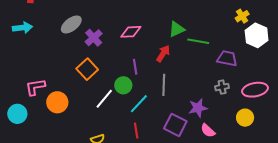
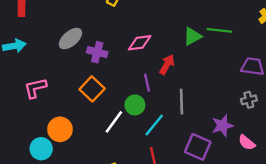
purple cross: (94, 38) -> (97, 52), turned -30
green line: (198, 41) -> (219, 30), moved
red arrow: (163, 54) -> (167, 65), moved
pink L-shape: (35, 87) -> (35, 88), moved
cyan circle: (17, 114) -> (41, 149), moved
pink semicircle: (208, 131) -> (247, 143), moved

